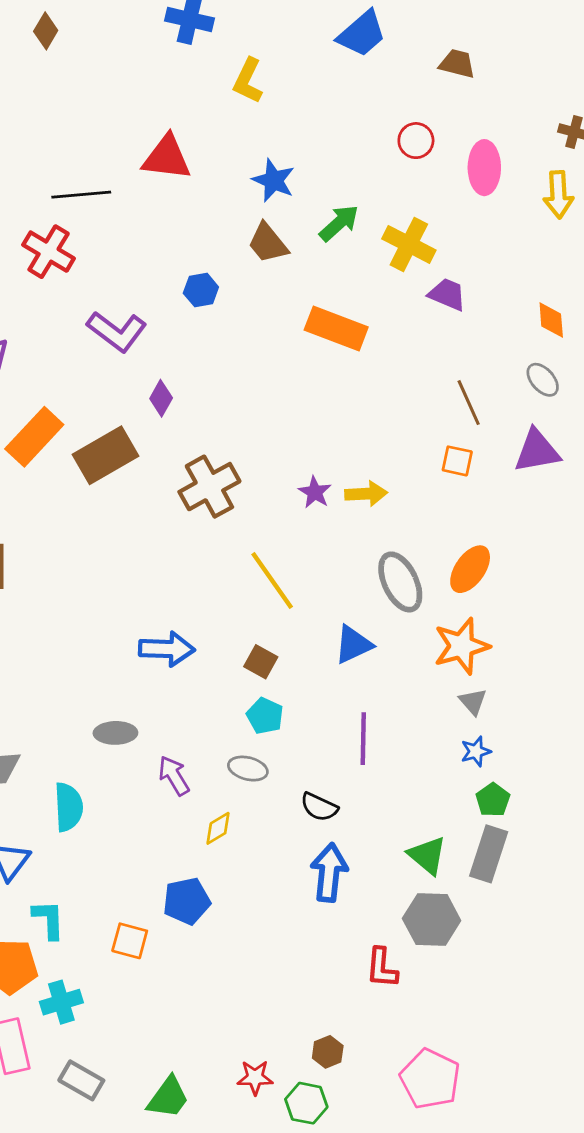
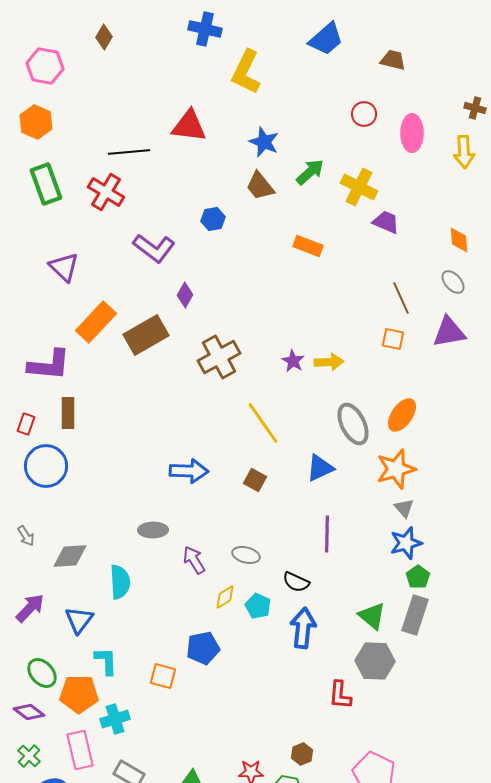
yellow L-shape: (248, 81) -> (246, 72), size x1.4
orange rectangle: (336, 329) -> (308, 246), size x0.7
cyan pentagon: (265, 716) -> (258, 606), moved
blue star: (476, 751) -> (406, 543), size x1.5

